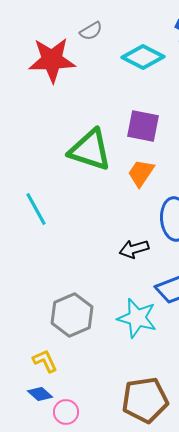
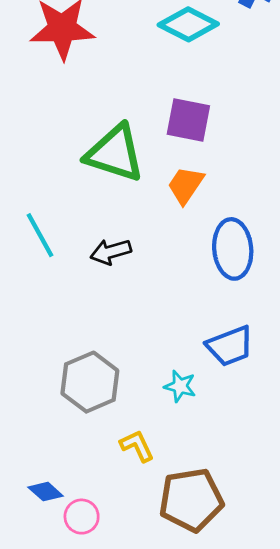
black arrow: (134, 249) -> (111, 252), moved
cyan star: (137, 318) -> (180, 386), size x0.6
yellow L-shape: (45, 361) -> (137, 446), moved

